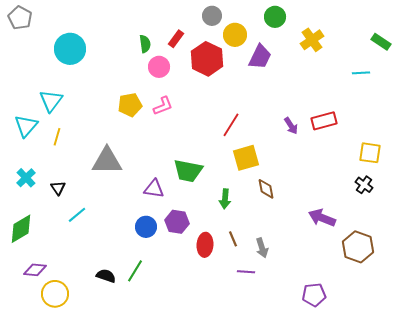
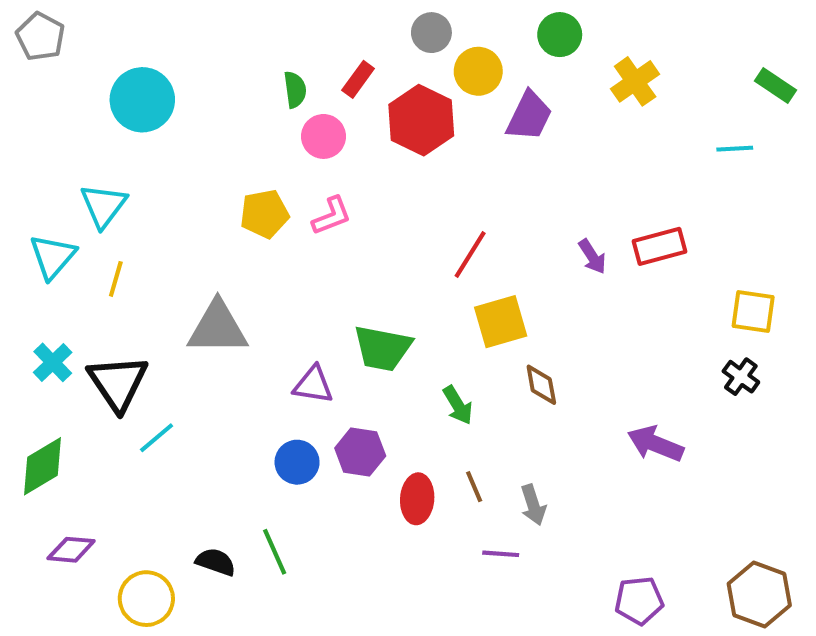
black triangle: (58, 188) -> (118, 383), size x2.0
green arrow: (225, 199) -> (458, 405), turned -36
brown hexagon: (358, 247) -> (759, 595), moved
green line: (135, 271) -> (275, 552), turned -55
yellow circle: (55, 294) -> (146, 599), moved

